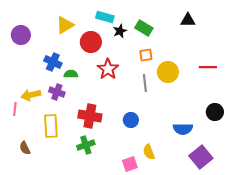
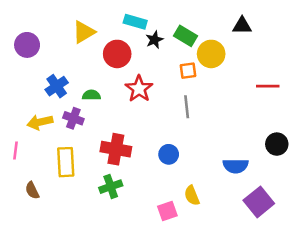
blue cross: (53, 62) -> (57, 86), moved, turned 30
yellow circle: (168, 72) -> (211, 54), moved
pink line: (15, 109) -> (15, 150), moved

